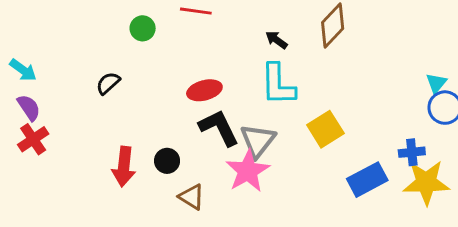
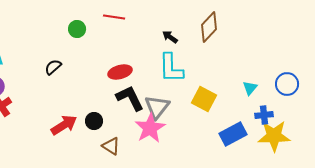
cyan triangle: (436, 83) -> (250, 88), moved
yellow square: (325, 129) -> (204, 99), turned -30
red arrow: (124, 167) -> (64, 125), turned -128

